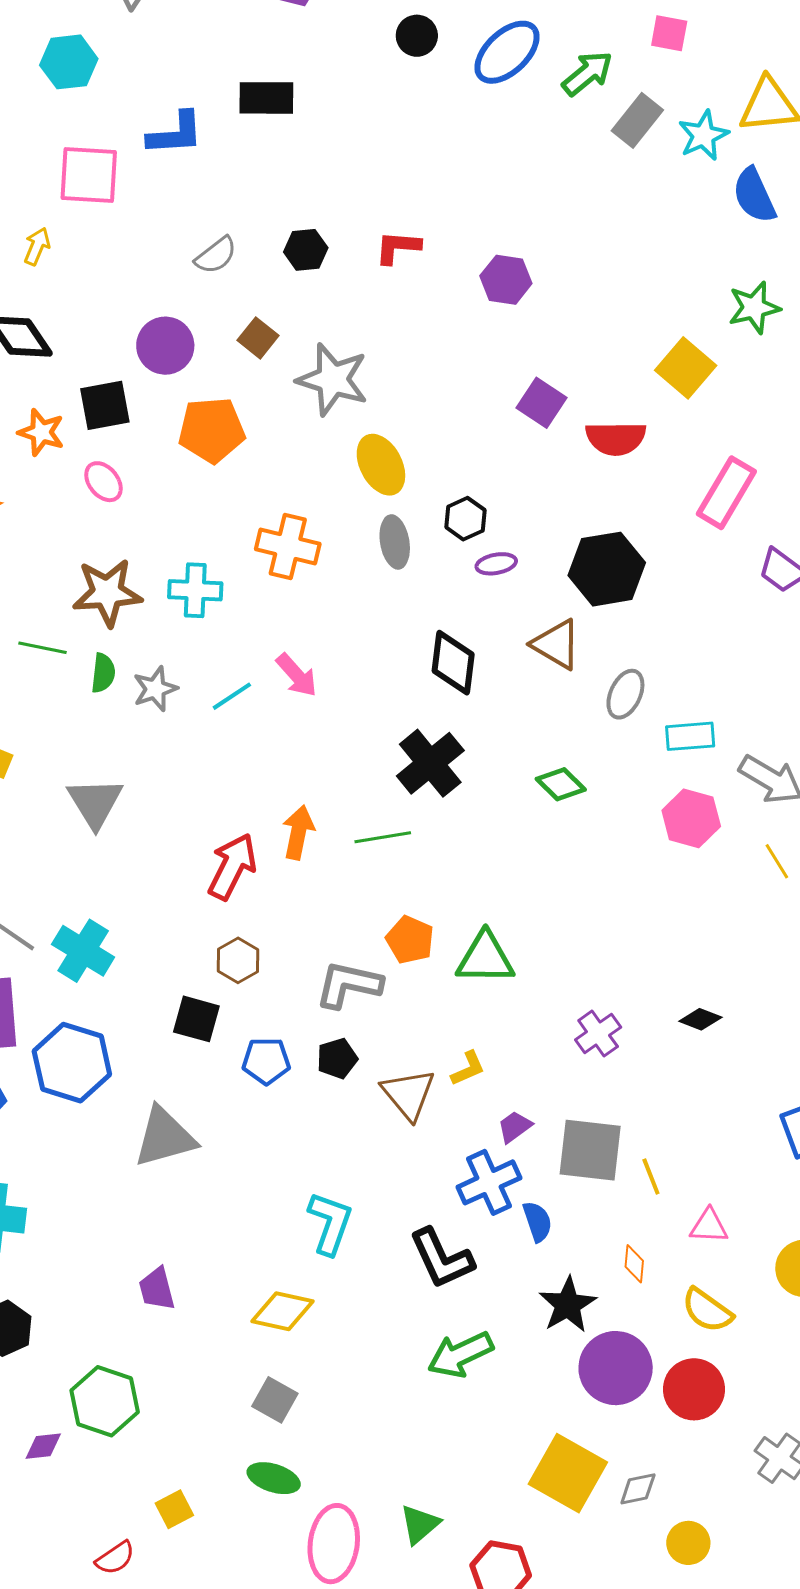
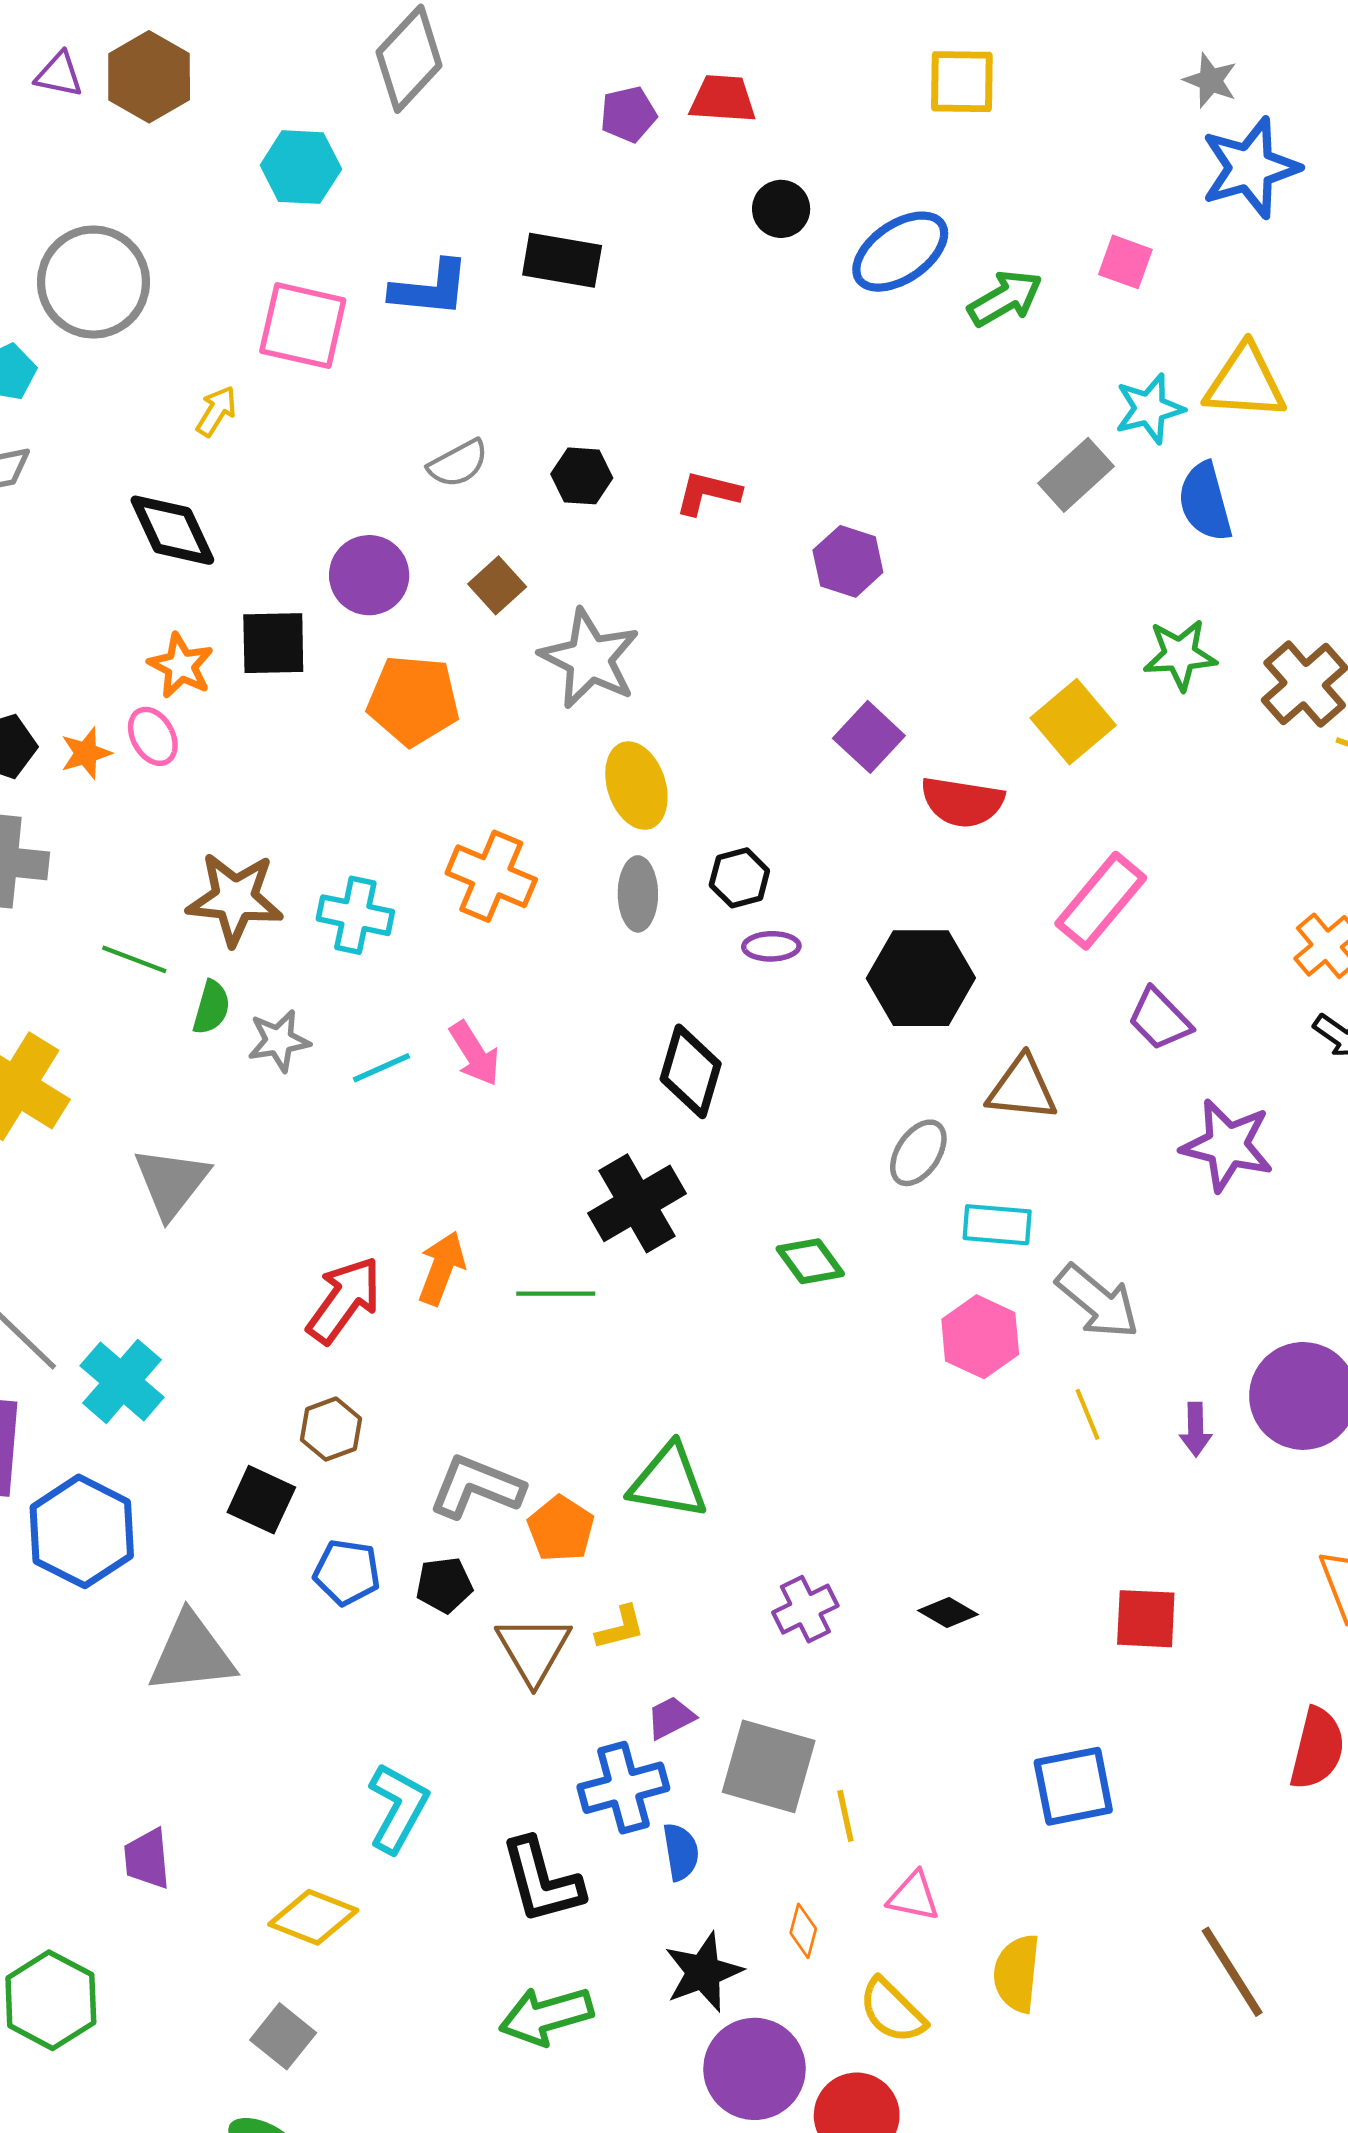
gray rectangle: (637, 120) -> (1076, 475), moved
pink ellipse: (103, 482) -> (153, 736), moved
brown triangle: (556, 644) -> (1022, 1088), moved, turned -34
orange pentagon: (410, 940) -> (561, 1529), moved

